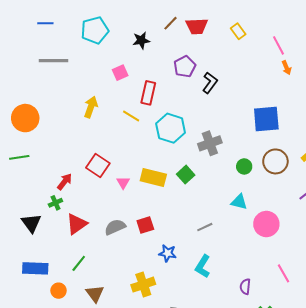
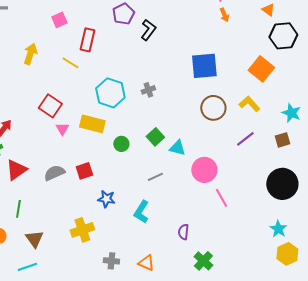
cyan hexagon: (171, 128) -> (110, 93), moved
gray cross: (210, 143) -> (148, 90), size x0.6
red square: (98, 165) -> (50, 106), moved
green circle: (244, 166) -> (121, 144), moved
green square: (186, 175) -> (155, 137), moved
gray line: (205, 227) -> (155, 177), moved
green line: (79, 263) -> (18, 209), turned -30
pink line: (284, 273) -> (221, 198), moved

